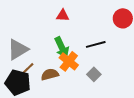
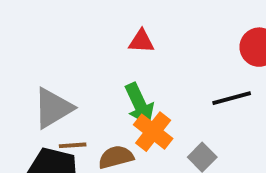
black line: (96, 44) -> (232, 98), moved
brown line: (28, 68) -> (73, 145), turned 40

